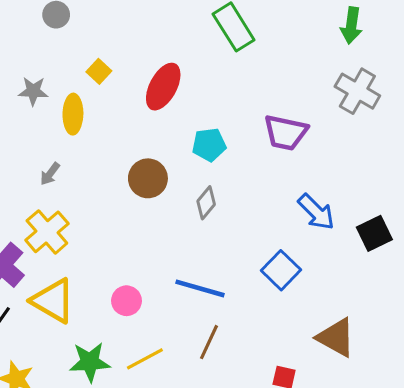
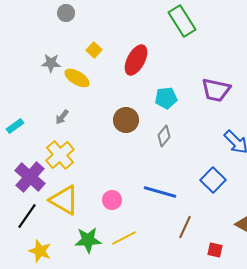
yellow ellipse: (73, 114) -> (77, 78), turned -60
brown line: (209, 342) -> (185, 227), moved

